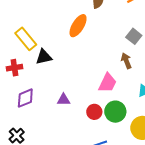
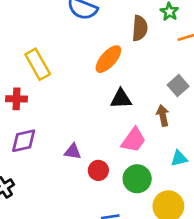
black triangle: (44, 57) -> (121, 99), moved
red circle: (94, 112) -> (98, 170), moved

